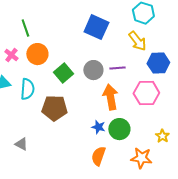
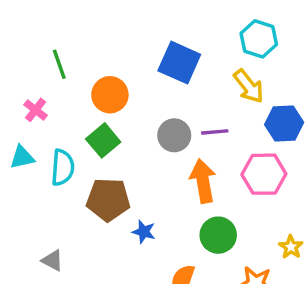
orange circle: (37, 54) -> (110, 95), moved
green square: (63, 73) -> (103, 140), moved
blue star: (98, 127) -> (144, 232), moved

